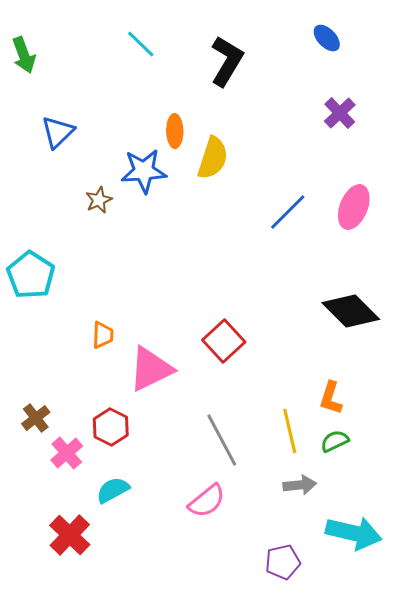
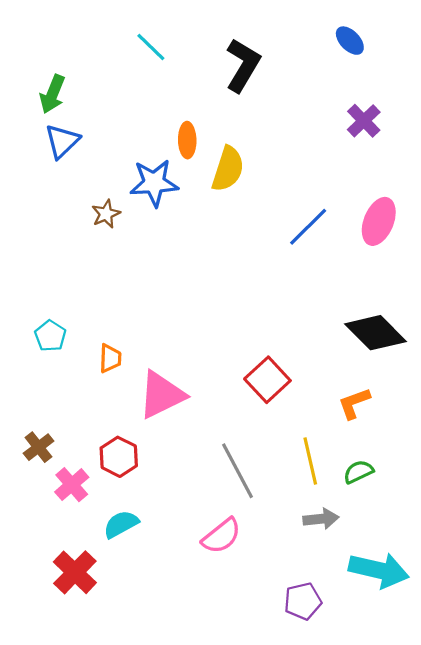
green arrow: (24, 55) -> (52, 94), moved, turned 42
cyan pentagon: (31, 275) -> (50, 336), moved, size x0.6
red square: (224, 341) -> (267, 380), moved
orange L-shape: (331, 398) -> (354, 403), moved, turned 52

